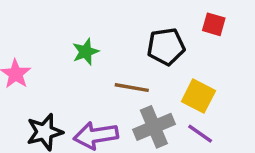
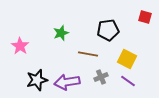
red square: (214, 24) -> (145, 17), moved
gray cross: (154, 127) -> (101, 77), size x0.6

